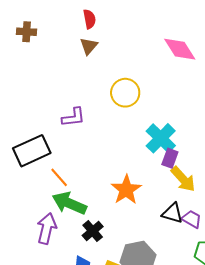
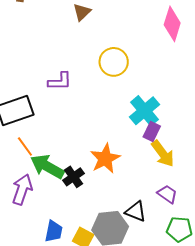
pink diamond: (180, 49) -> (172, 24), turned 44
orange line: (59, 177) -> (25, 147), moved
black triangle: (172, 213) -> (136, 211), moved
black cross: (93, 231) -> (73, 177), moved

